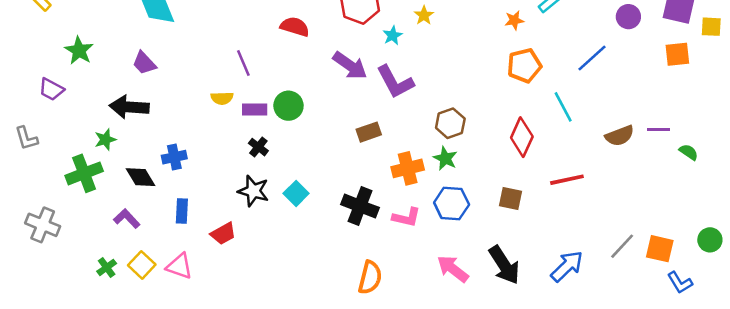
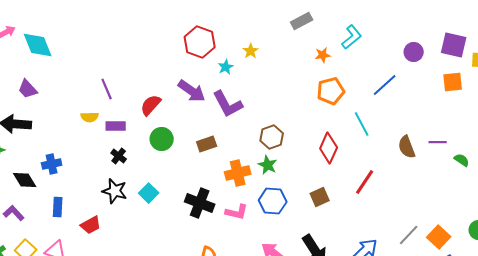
red semicircle: (295, 27) -> (151, 105), moved, turned -65
green circle: (288, 106) -> (162, 139), moved
brown semicircle: (620, 136) -> (407, 147), turned 90
red line: (567, 180) -> (365, 182), turned -44
brown square: (510, 198) -> (320, 197), turned -36
orange square: (660, 249) -> (439, 237), turned 30

